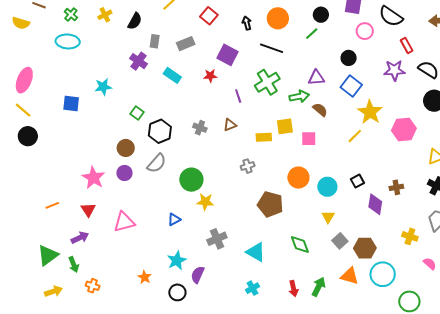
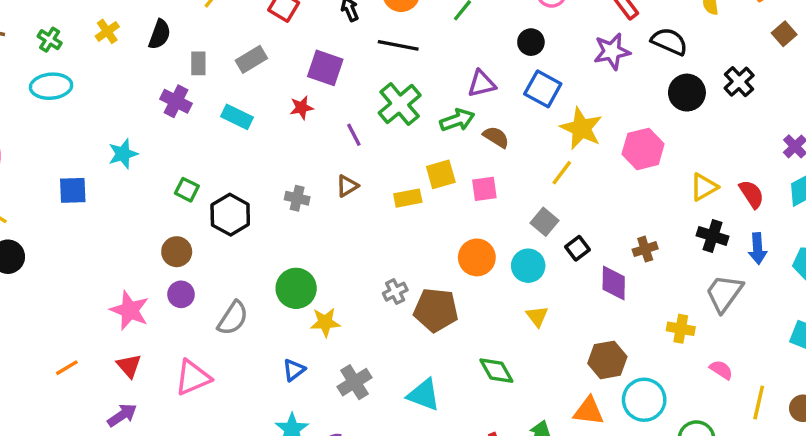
gray semicircle: (157, 163) -> (233, 318), moved
gray cross: (248, 166) -> (395, 292), moved
blue triangle: (174, 219) -> (294, 370), moved
gray square: (340, 241) -> (544, 222), moved

